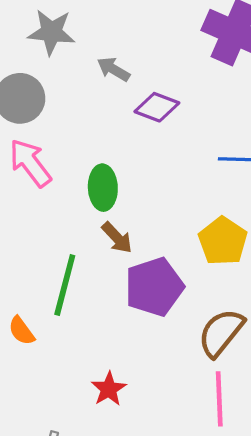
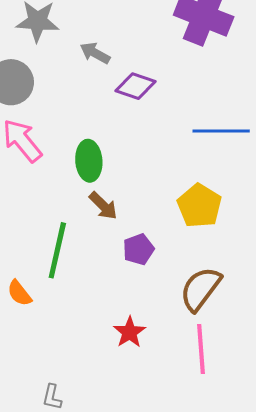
purple pentagon: (154, 287) -> (138, 249), size x0.6
red star: (109, 389) -> (130, 332), moved

